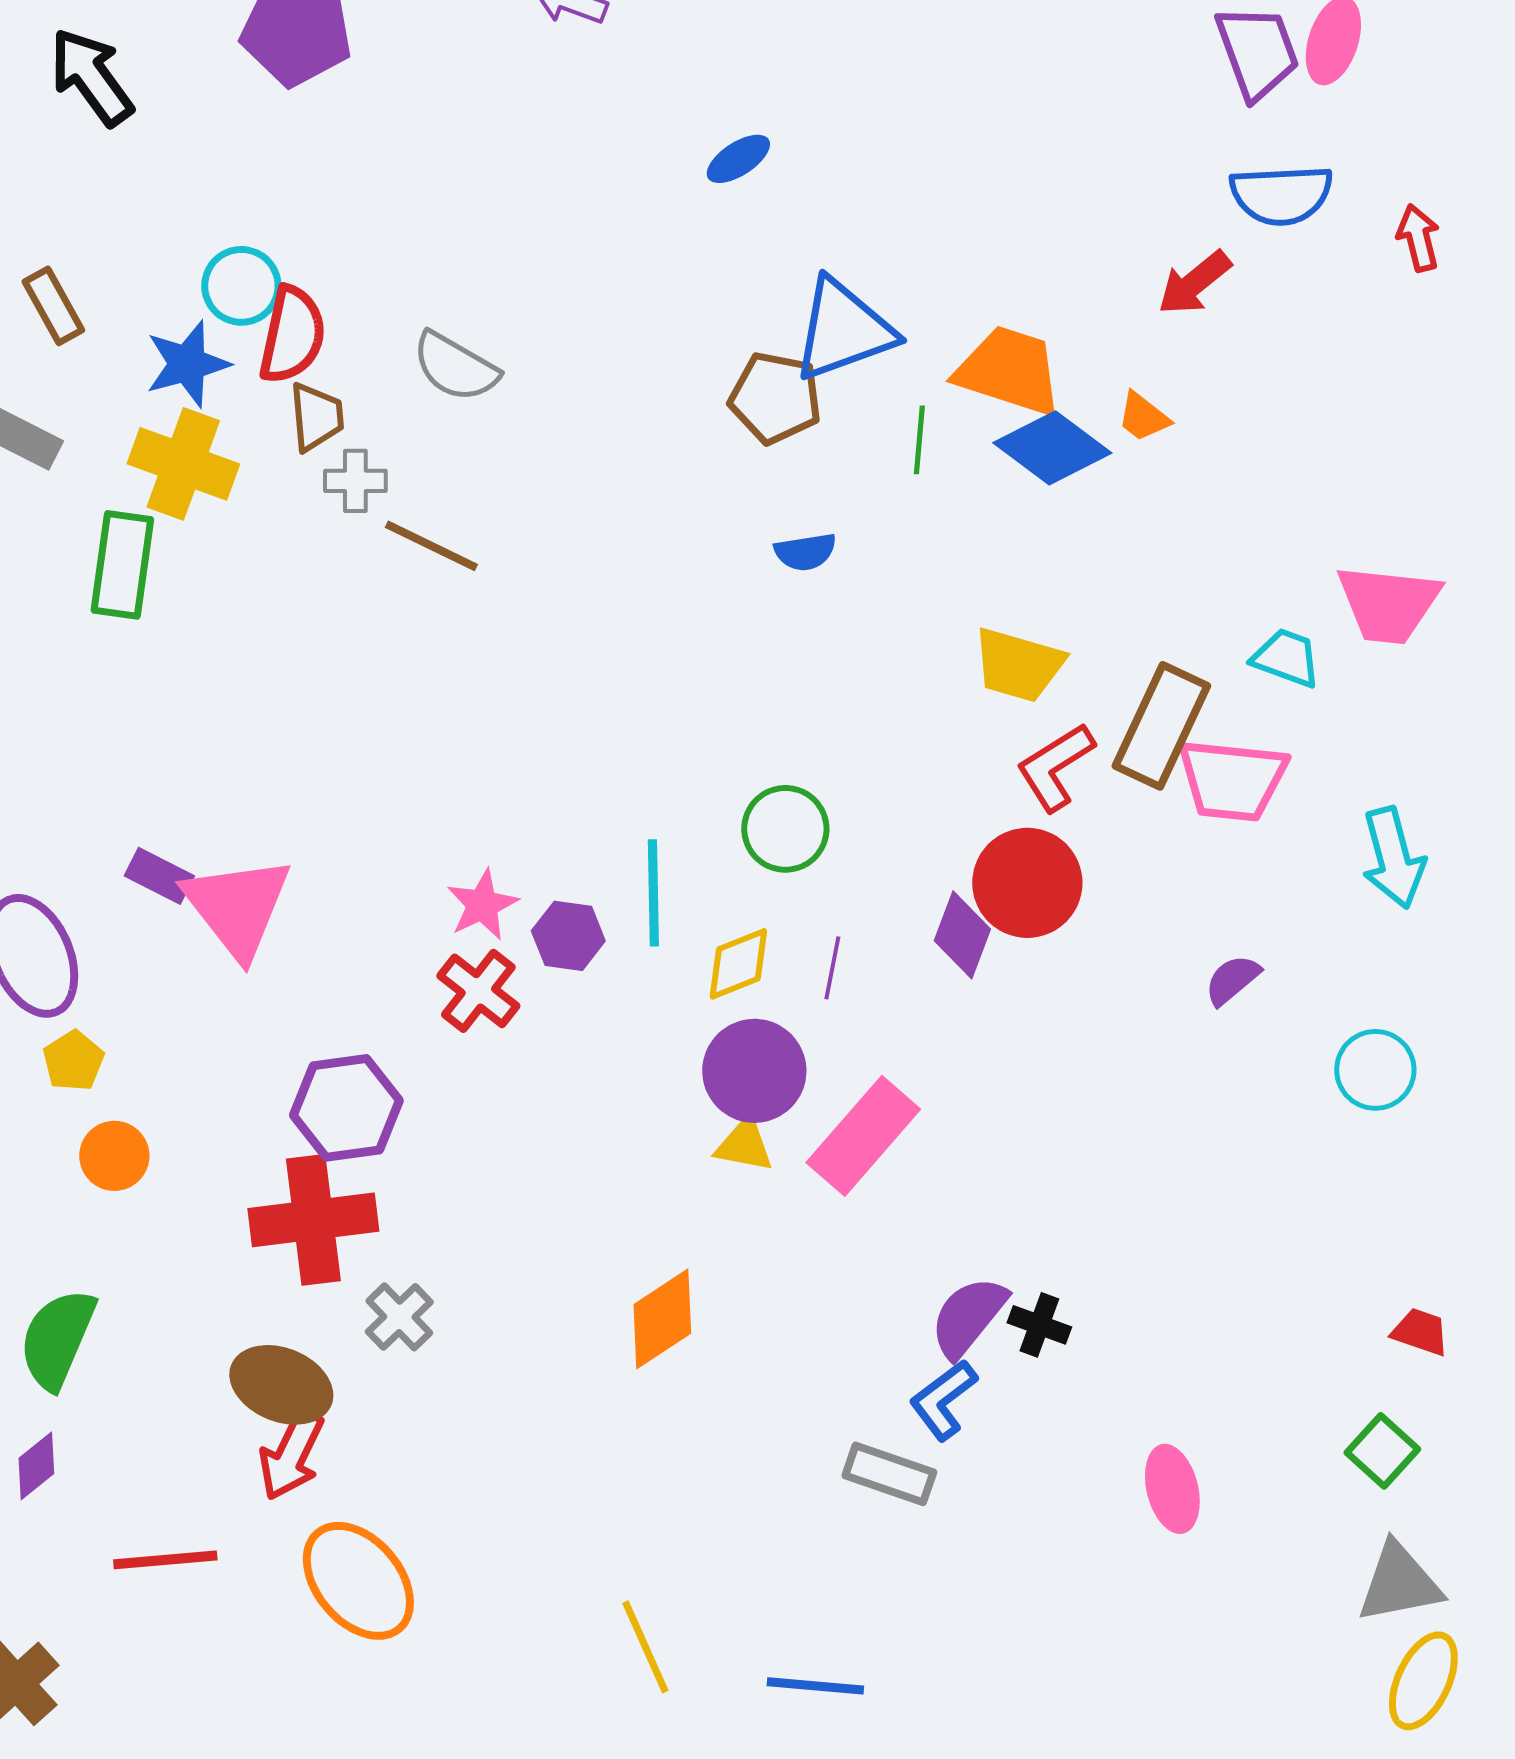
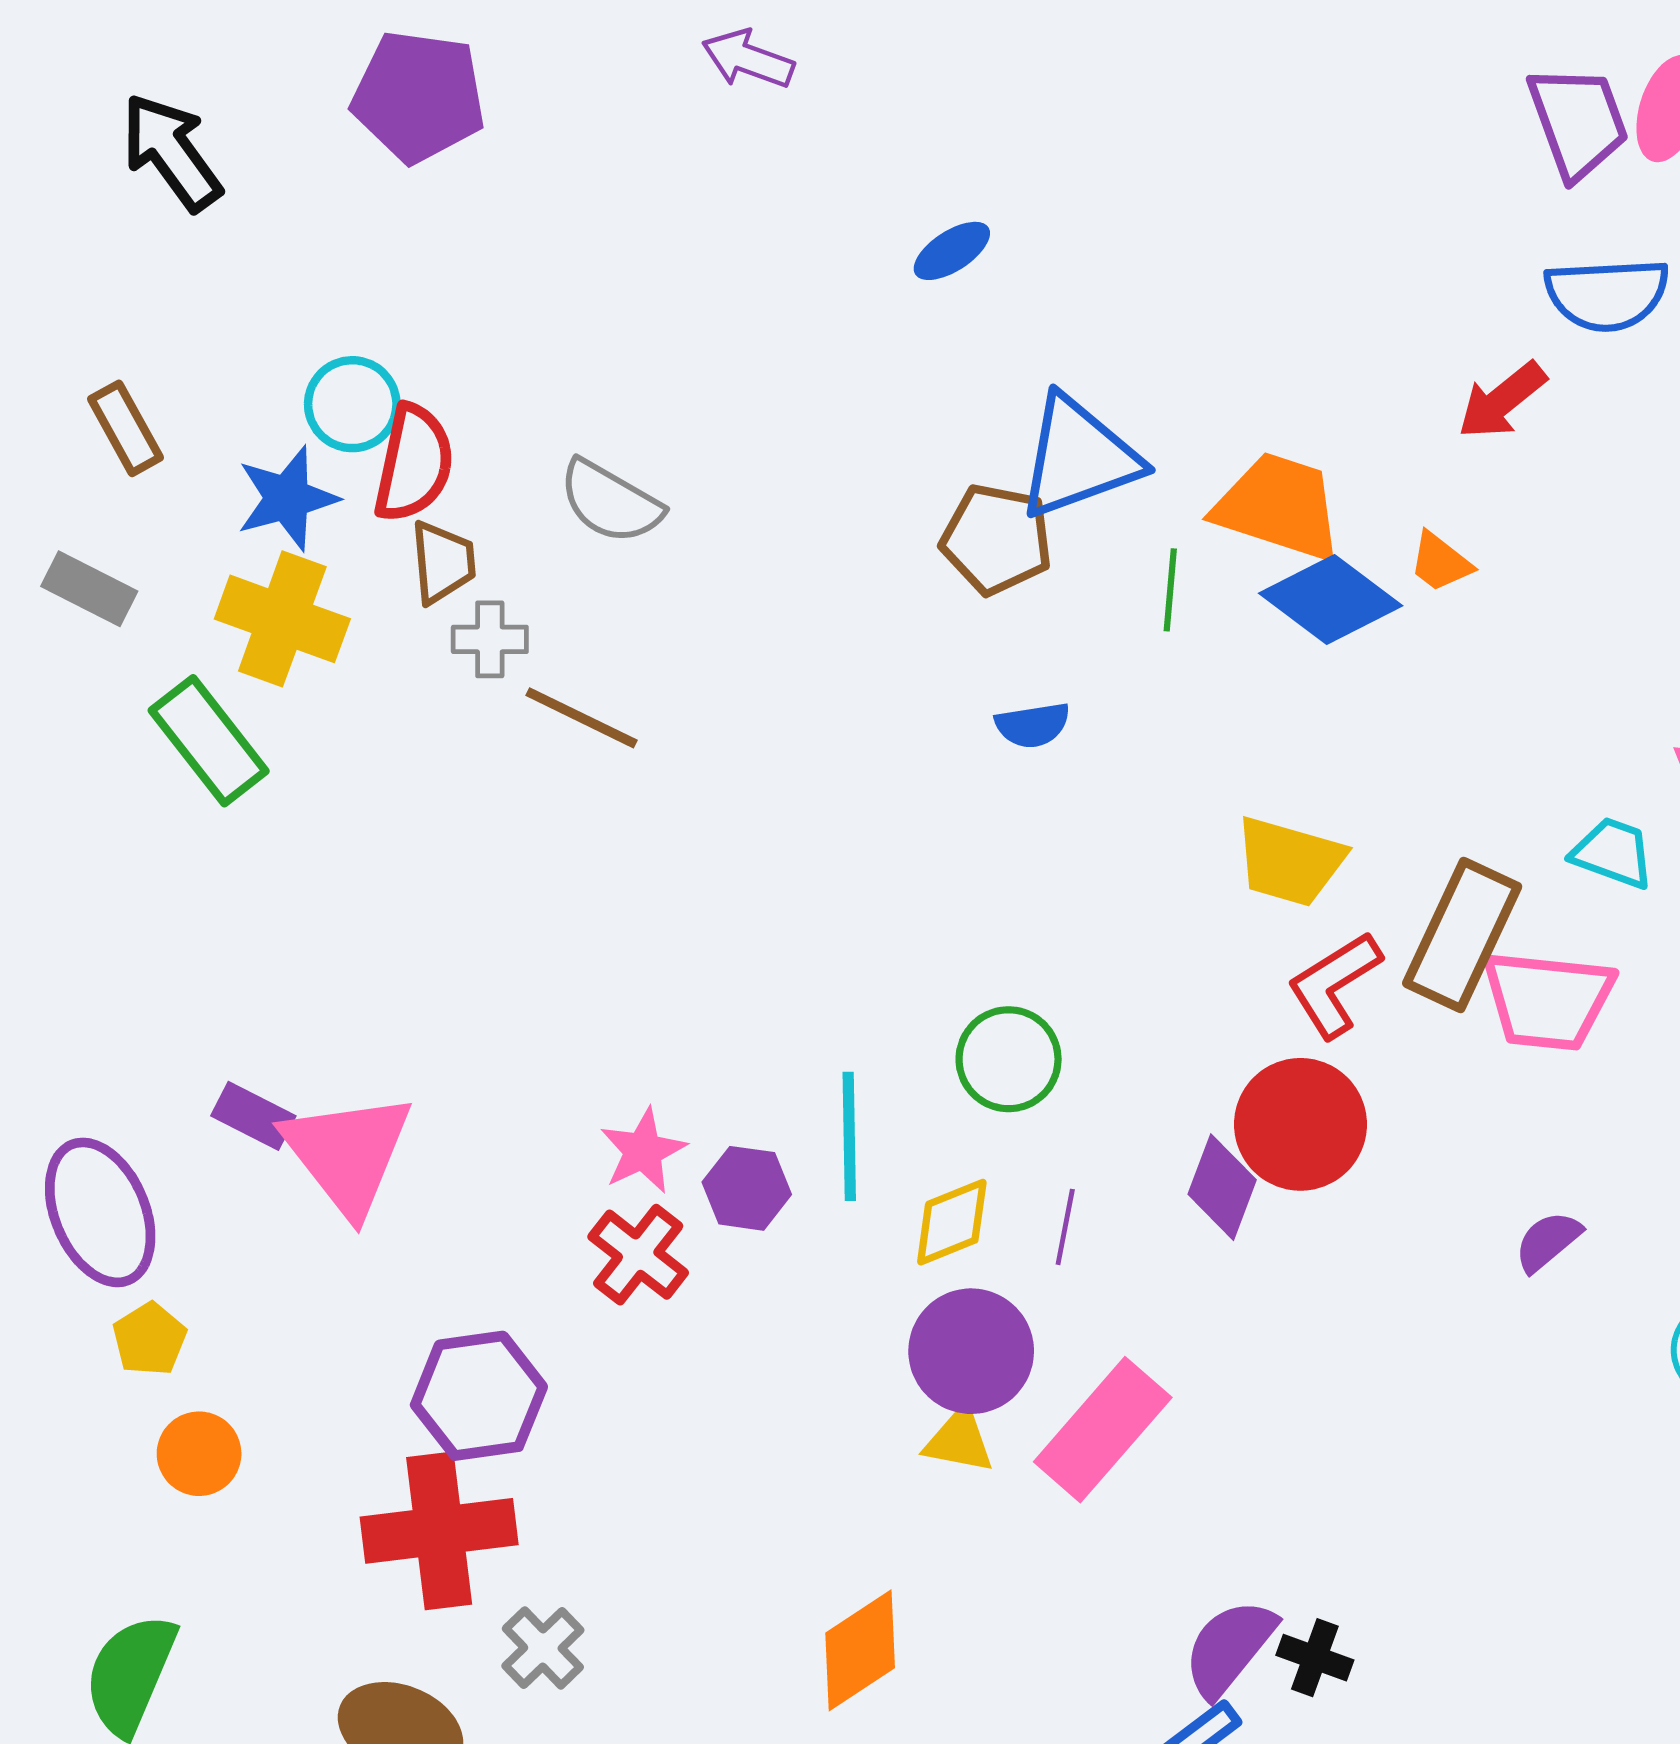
green rectangle: (122, 565) -> (209, 741), turned -46

